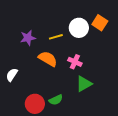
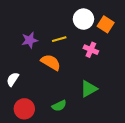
white circle: (79, 28) -> (83, 19), moved
pink cross: (75, 62) -> (91, 50), moved
red circle: (35, 104) -> (24, 109), moved

